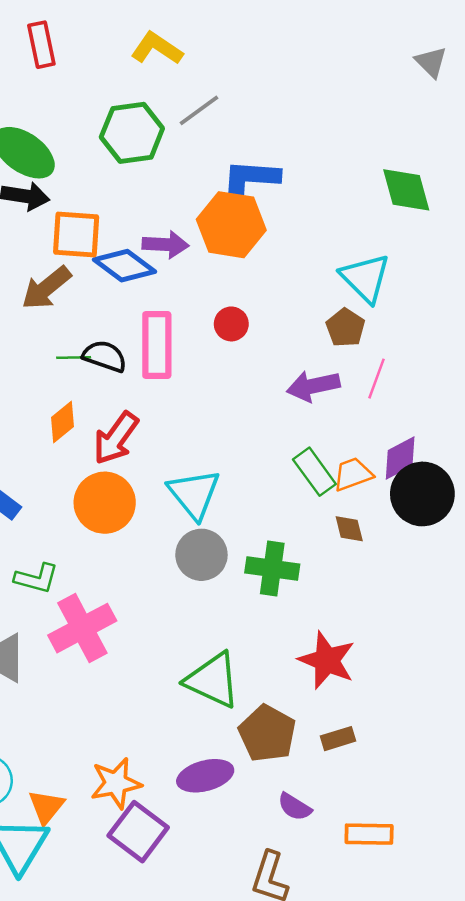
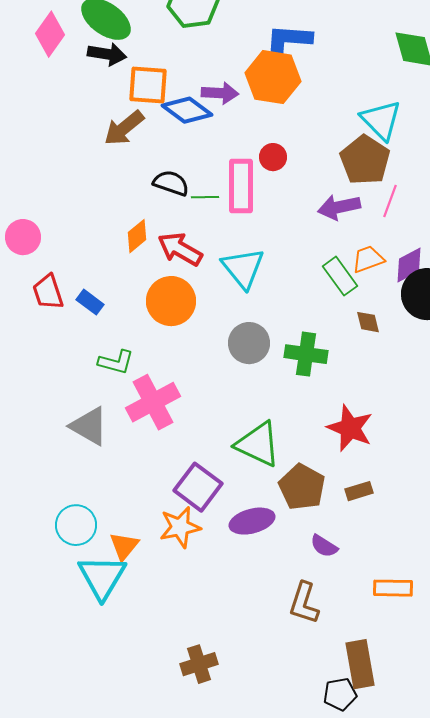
brown pentagon: (345, 328) -> (365, 160), size x1.6
pink rectangle: (157, 345) -> (241, 186), moved
green line: (74, 357) -> (205, 197), moved
red arrow: (116, 438) -> (180, 249), turned 84
orange trapezoid: (353, 474) -> (368, 259), moved
cyan triangle: (194, 494) -> (243, 268), moved
purple square: (138, 832) -> (198, 487), moved
orange rectangle: (369, 834) -> (393, 588), moved

